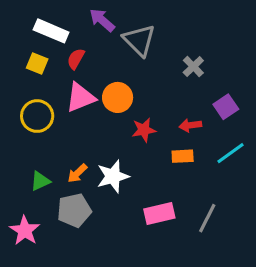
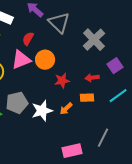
red semicircle: (76, 59) -> (28, 39), moved
gray cross: (193, 67) -> (94, 40), size x1.6
orange arrow: (77, 173) -> (66, 109), moved
gray pentagon: (74, 210) -> (17, 103), moved
pink rectangle: (159, 213) -> (72, 151), moved

